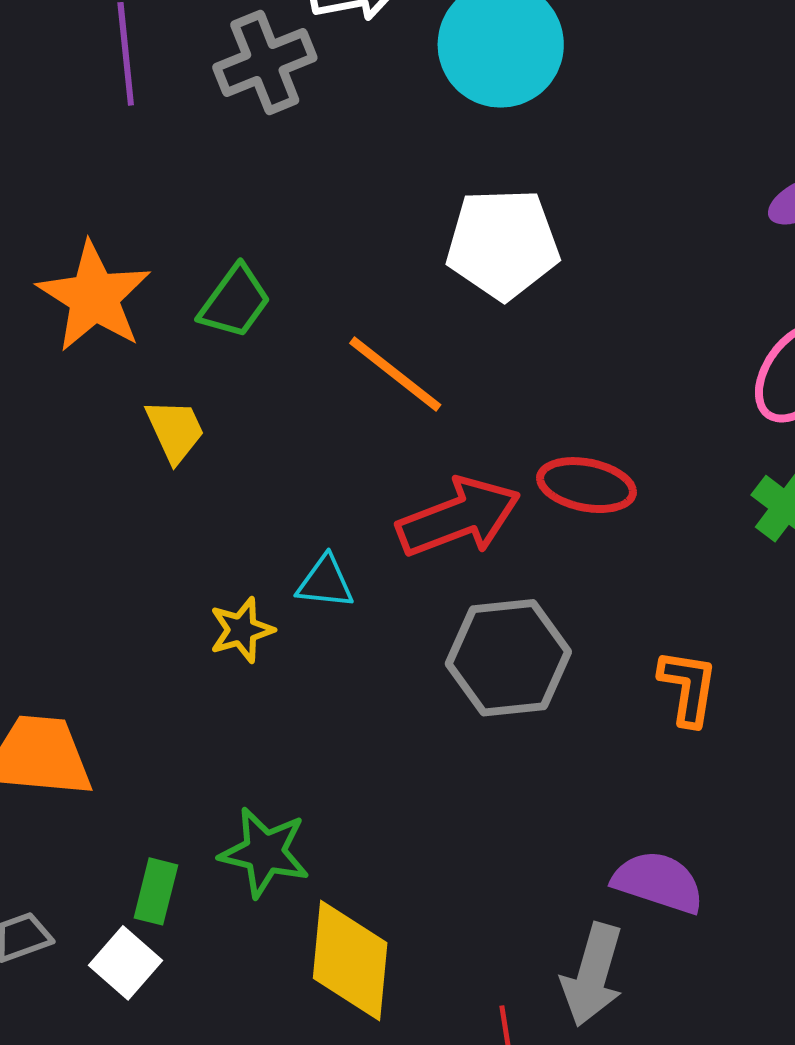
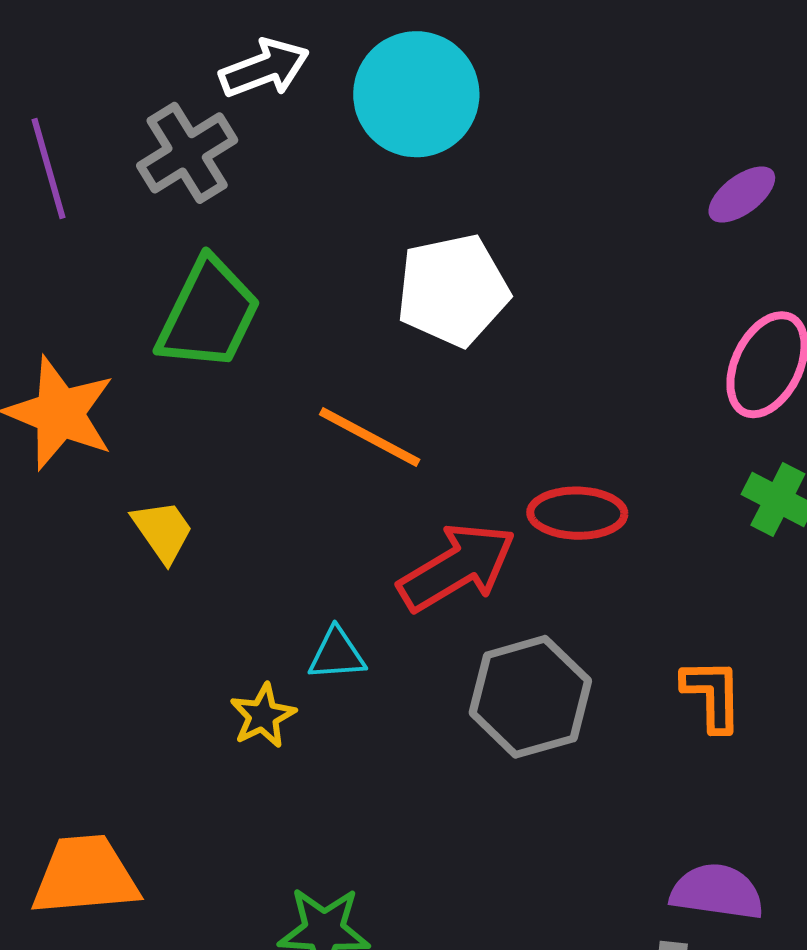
green trapezoid: (235, 302) -> (209, 314), moved, size x1.5

